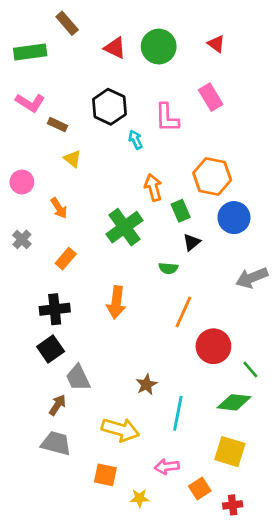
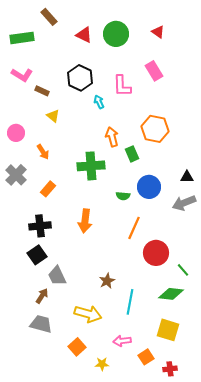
blue circle: (234, 218) -> (149, 187), moved
green cross: (125, 227) -> (91, 166), turned 32
gray cross: (22, 239) -> (16, 175), size x1.5
black triangle: (192, 242) -> (187, 177), moved, turned 40
orange square: (105, 475) -> (77, 347), turned 36

